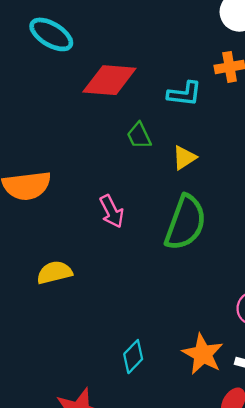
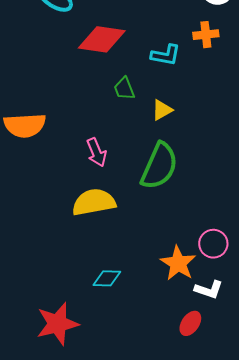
yellow semicircle: (54, 272) -> (94, 202), moved, size x1.4
orange star: (203, 354) -> (178, 263), moved
cyan diamond: (133, 357) -> (107, 278), turned 44

